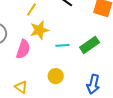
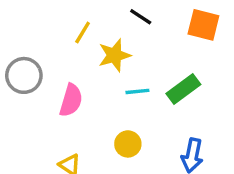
yellow star: (39, 30) -> (114, 55), moved

